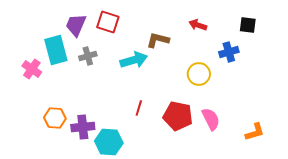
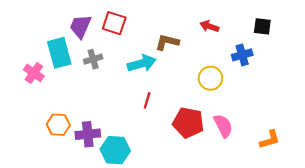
red line: (139, 108) -> (147, 100), moved

